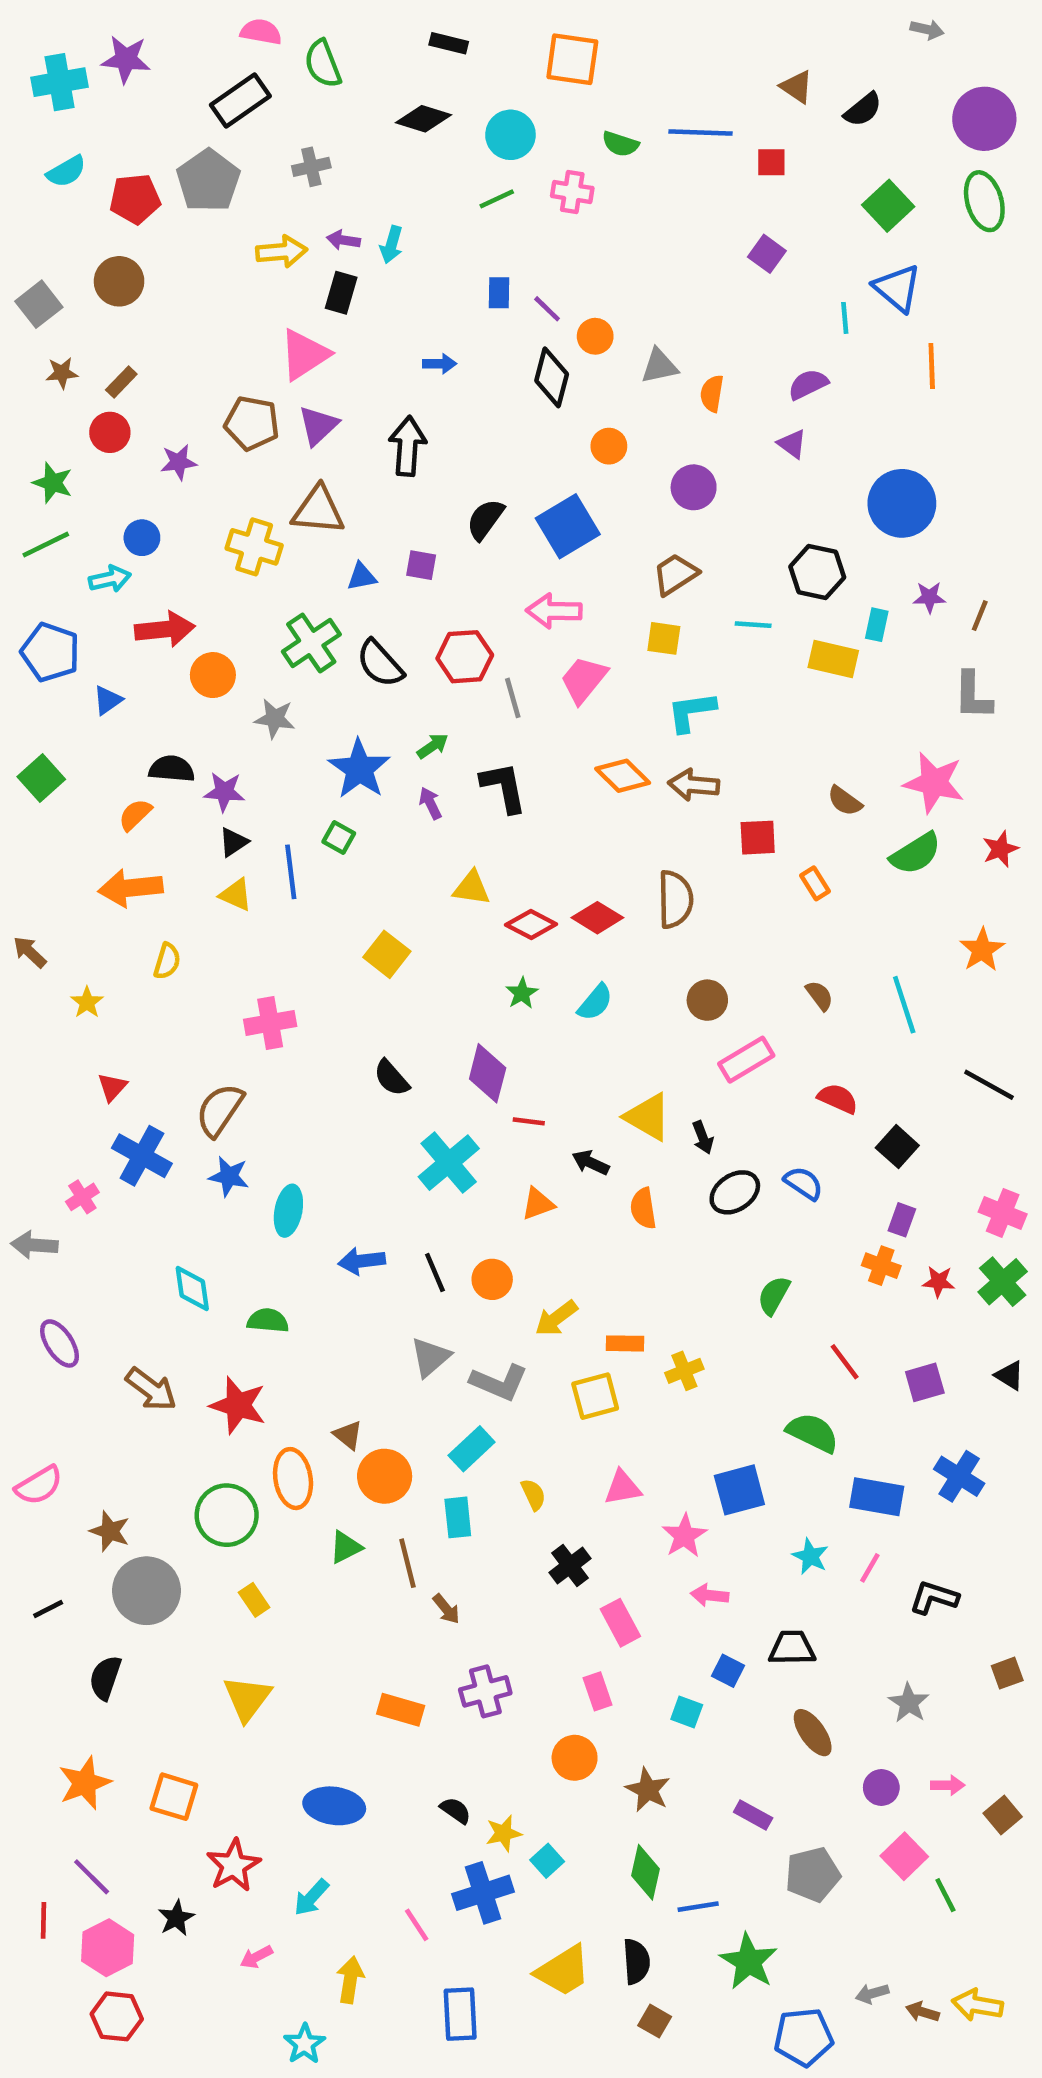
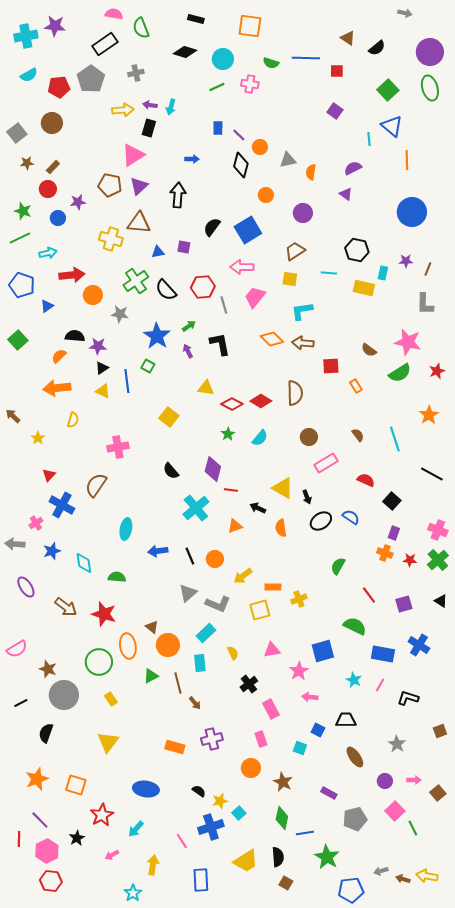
blue circle: (902, 503) -> (412, 212), moved
blue circle: (142, 538) -> (58, 218), moved
blue star: (229, 1176) -> (52, 551), moved, turned -30

